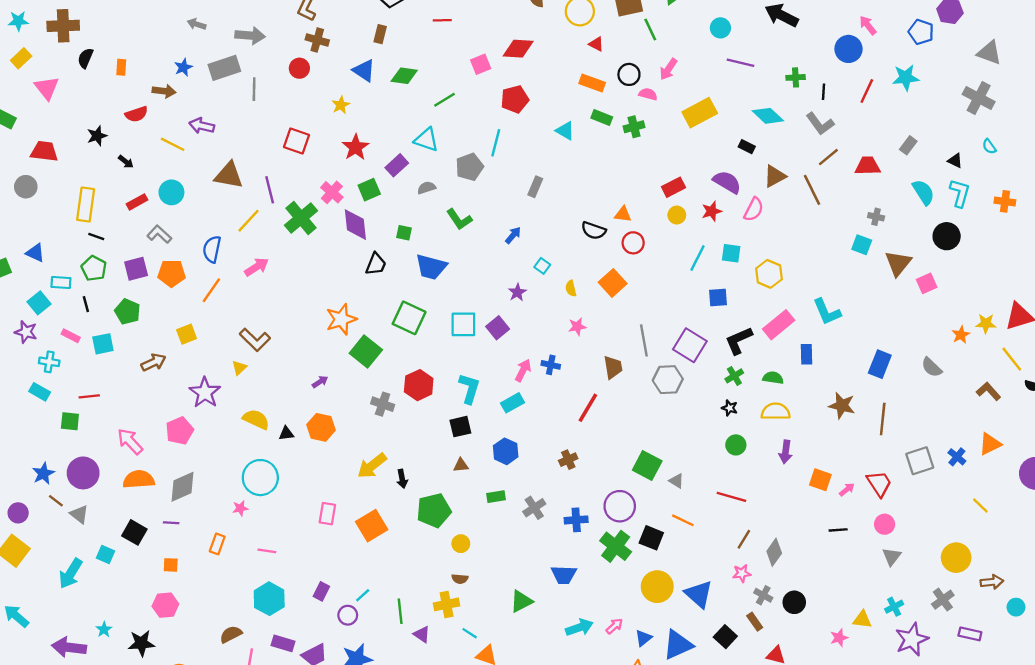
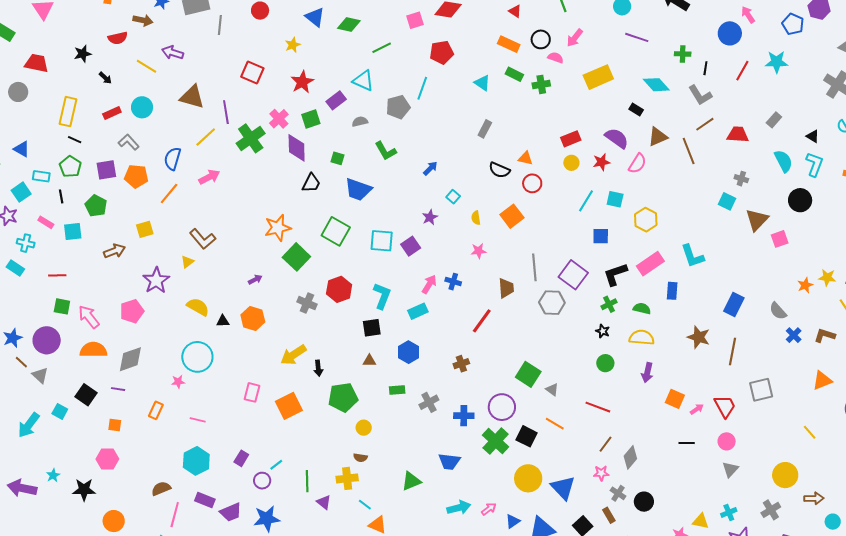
gray rectangle: (535, 187) -> (485, 129), moved
brown L-shape: (988, 391) -> (825, 335), turned -35
green square: (70, 421) -> (62, 306), moved
blue cross: (957, 457) -> (794, 335), moved

